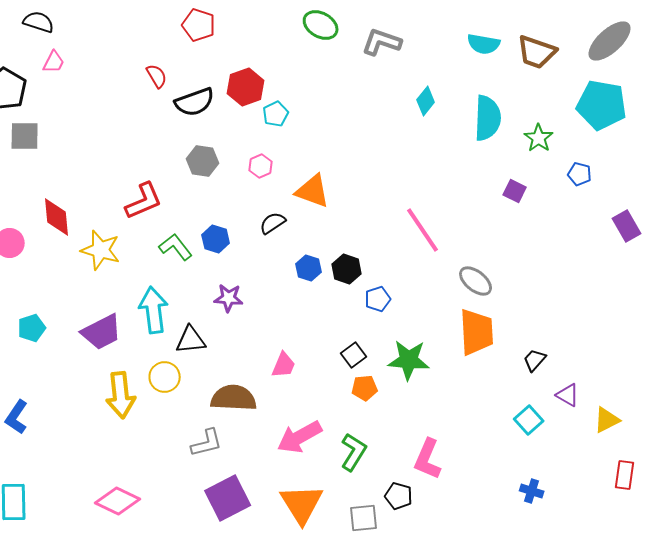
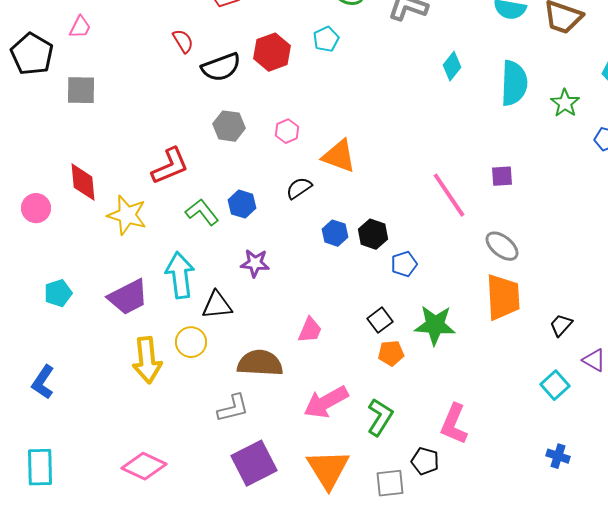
cyan pentagon: (276, 114) -> (326, 39), moved
gray square: (25, 136) -> (81, 90), moved
purple square: (515, 191) -> (502, 176), moved, turned -30

